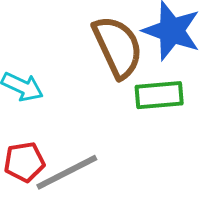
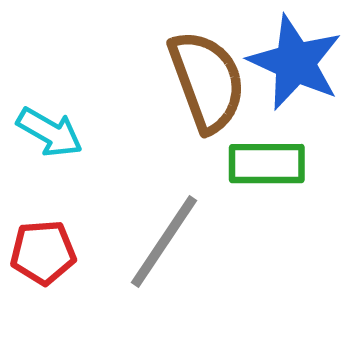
gray line: (67, 172) -> (164, 242), moved, turned -34

